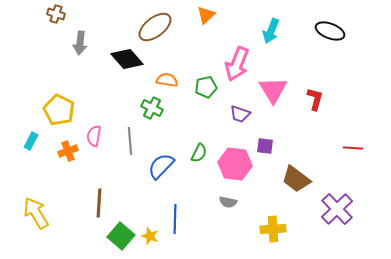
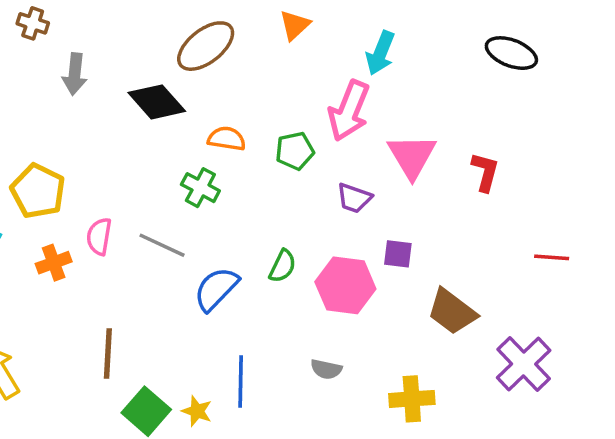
cyan arrow: (271, 31) -> (380, 53), moved
gray line: (130, 141) -> (162, 245), turned -60
gray semicircle: (228, 202) -> (326, 369), moved

